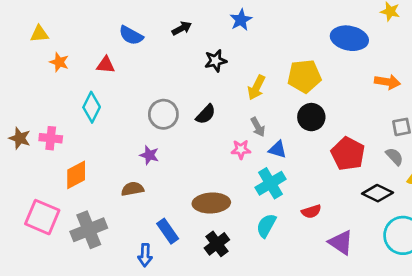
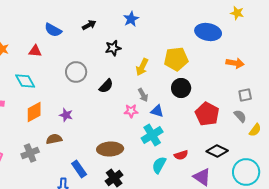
cyan diamond: (92, 107) -> (25, 81), turned -55
gray circle: (163, 114) -> (76, 72), moved
orange diamond: (76, 175) -> (34, 112), moved
black diamond: (378, 193) -> (217, 151), moved
cyan semicircle: (266, 226) -> (159, 165), moved
gray cross: (89, 230) -> (30, 153), moved, size x0.7

